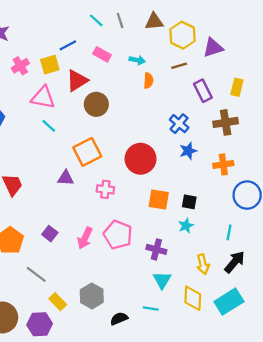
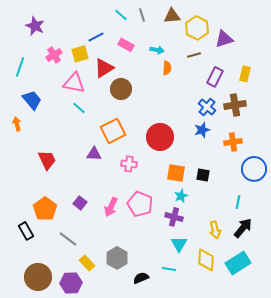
purple rectangle: (203, 91) -> (215, 77), turned 54
blue cross: (179, 124) -> (207, 107), moved
cyan star: (186, 226) -> (181, 196), moved

